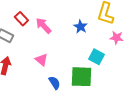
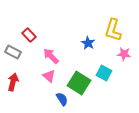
pink arrow: (43, 26) -> (51, 56), moved
green square: (82, 77) -> (79, 83), moved, turned 30

